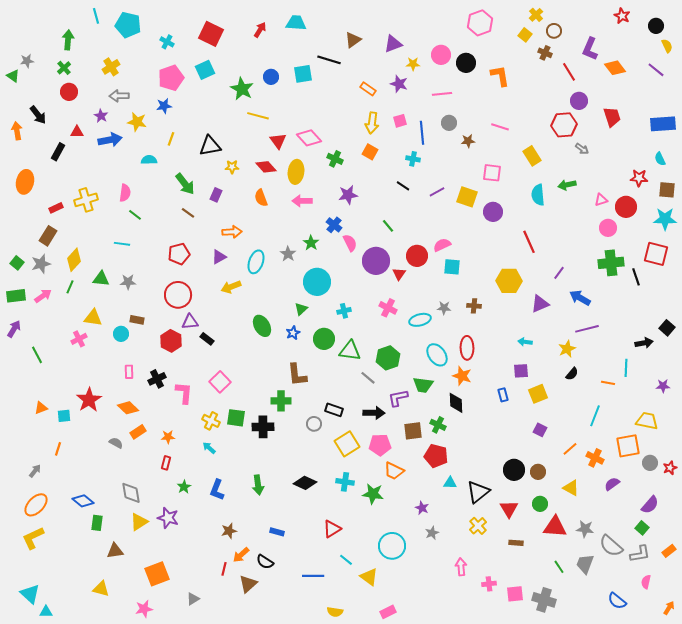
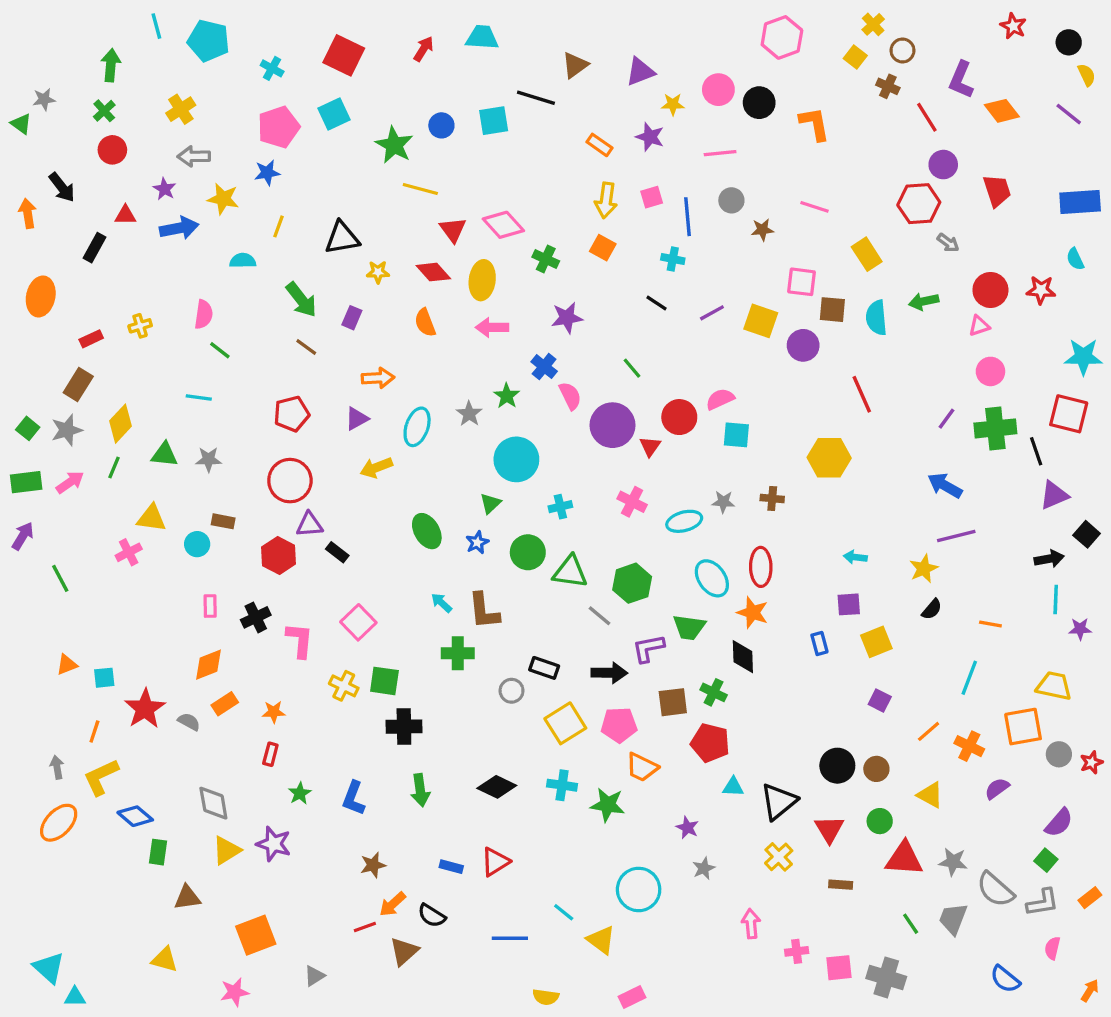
brown square: (667, 190) -> (832, 310), moved
yellow cross: (86, 200) -> (140, 326), size x0.6
red circle: (626, 207) -> (990, 290), moved
purple line: (559, 273) -> (946, 419), moved
purple triangle: (540, 304) -> (1054, 495), moved
cyan line: (626, 368) -> (1056, 600), moved
red star: (89, 400) -> (145, 709), moved
orange diamond: (128, 408) -> (209, 665), turned -65
black cross: (263, 427) -> (404, 727), moved
cyan arrow: (209, 448) -> (441, 603), moved
gray arrow: (35, 471) -> (57, 767), turned -48
red triangle: (332, 529) -> (495, 862), moved
yellow L-shape: (33, 538) -> (101, 777), moved
red line: (224, 569) -> (365, 927), turned 56

